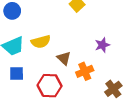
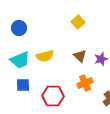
brown triangle: (64, 58) -> (80, 56), moved

